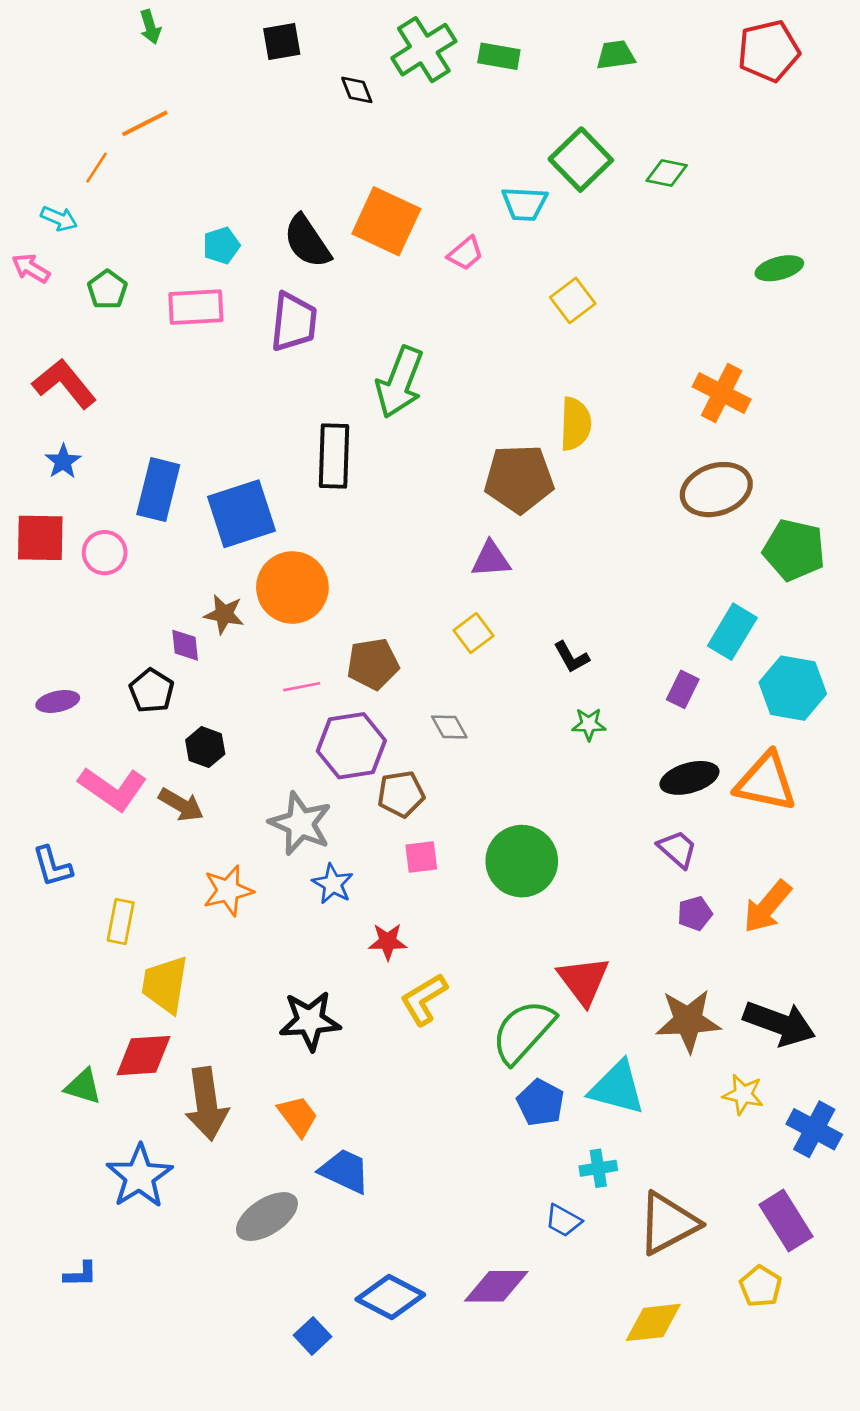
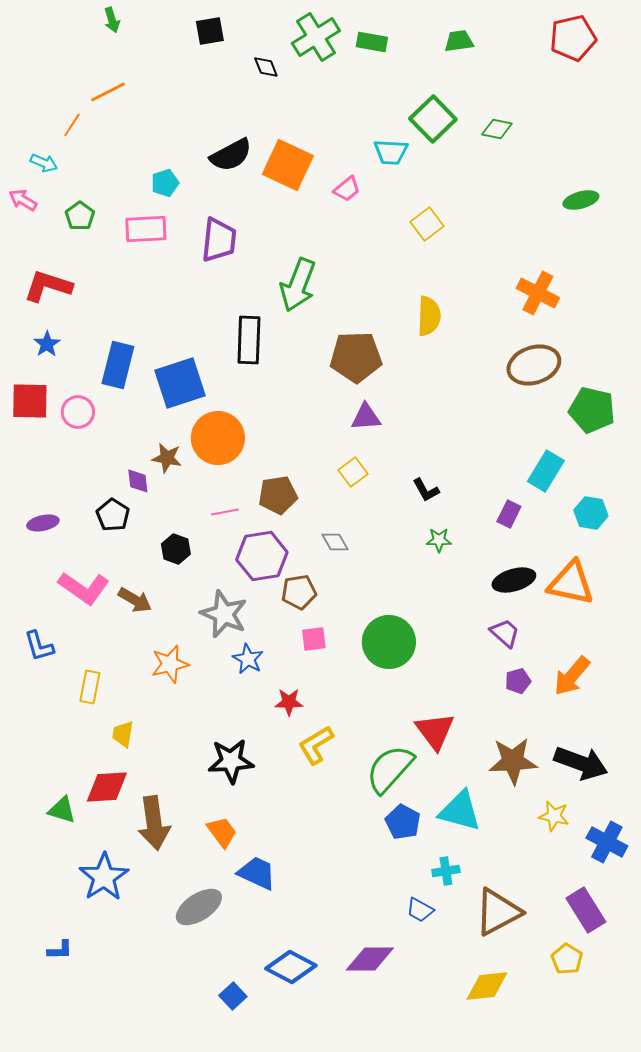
black semicircle: (307, 241) -> (231, 155), moved, turned -84
red L-shape: (64, 384) -> (48, 286), turned -33
brown pentagon: (519, 479) -> (356, 357), moved
cyan hexagon: (793, 688) -> (591, 513), size x0.7
black hexagon: (205, 747) -> (176, 549), moved
yellow trapezoid: (165, 984) -> (123, 734), size x0.6

